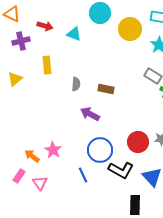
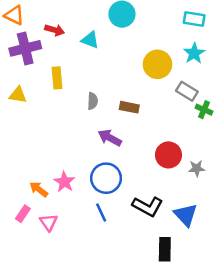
yellow circle: (130, 29) -> (157, 64), moved
purple cross: (21, 41) -> (25, 48), size x1.4
yellow triangle: (15, 79) -> (18, 95), turned 49
red circle: (138, 142) -> (168, 155), moved
blue circle: (100, 150) -> (106, 178), moved

